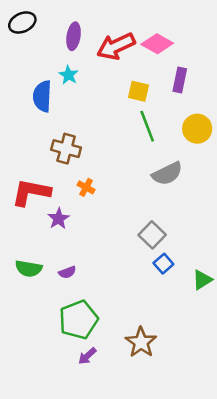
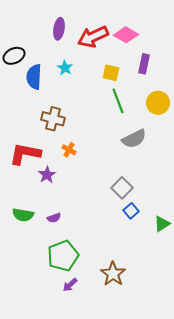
black ellipse: (22, 22) -> (14, 56), moved
cyan star: (69, 75) -> (65, 68), moved

